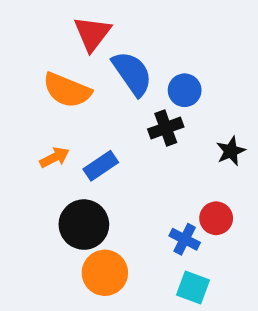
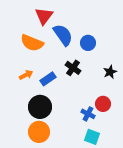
black cross: (166, 128) -> (73, 68), moved, turned -35
orange circle: (105, 273) -> (39, 132), moved

